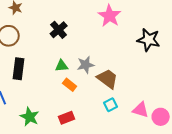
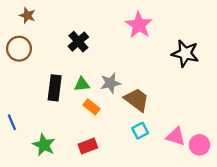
black rectangle: (19, 69) -> (55, 88), moved

